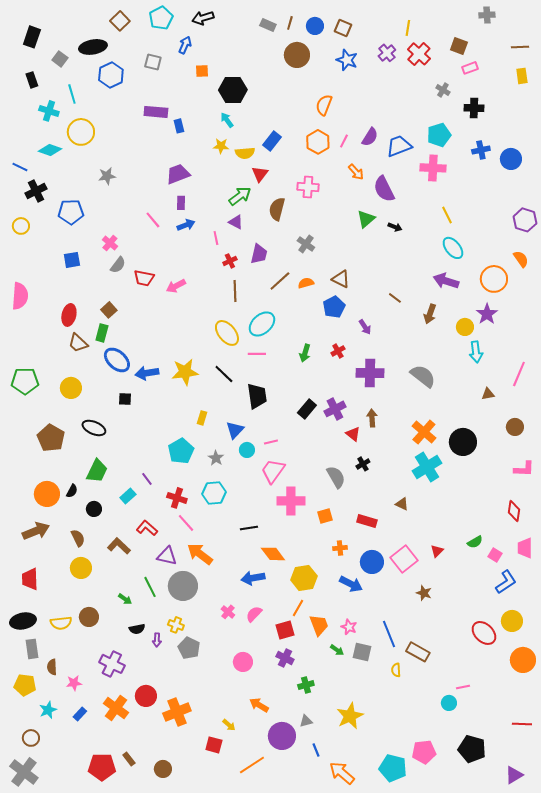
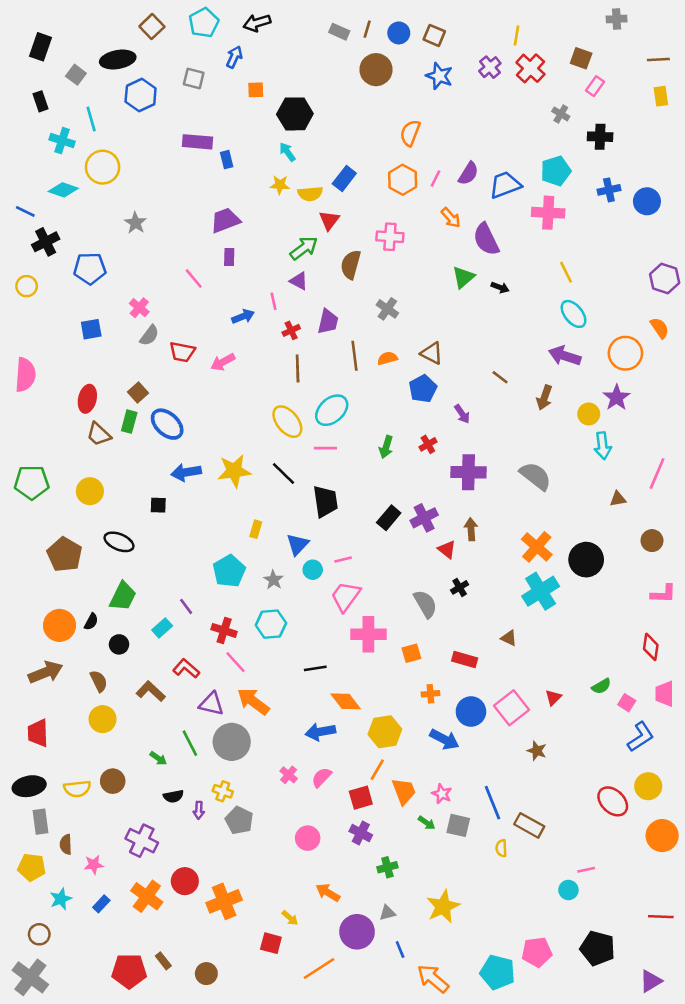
pink rectangle: (470, 68) -> (595, 86), turned -35
gray star: (107, 176) -> (135, 223), turned -30
blue arrow: (186, 225) -> (243, 317), moved
brown line: (280, 281) -> (354, 356), turned -55
blue ellipse: (117, 360) -> (167, 424), moved

